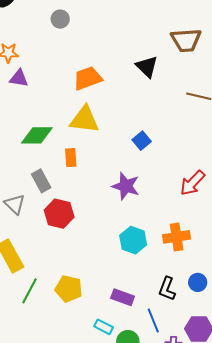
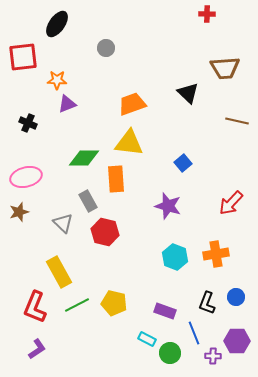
purple triangle: (19, 78) -> (67, 104), turned -30
orange rectangle: (71, 158) -> (116, 179), size x1.5
green line: (29, 291) -> (77, 305), turned 35

